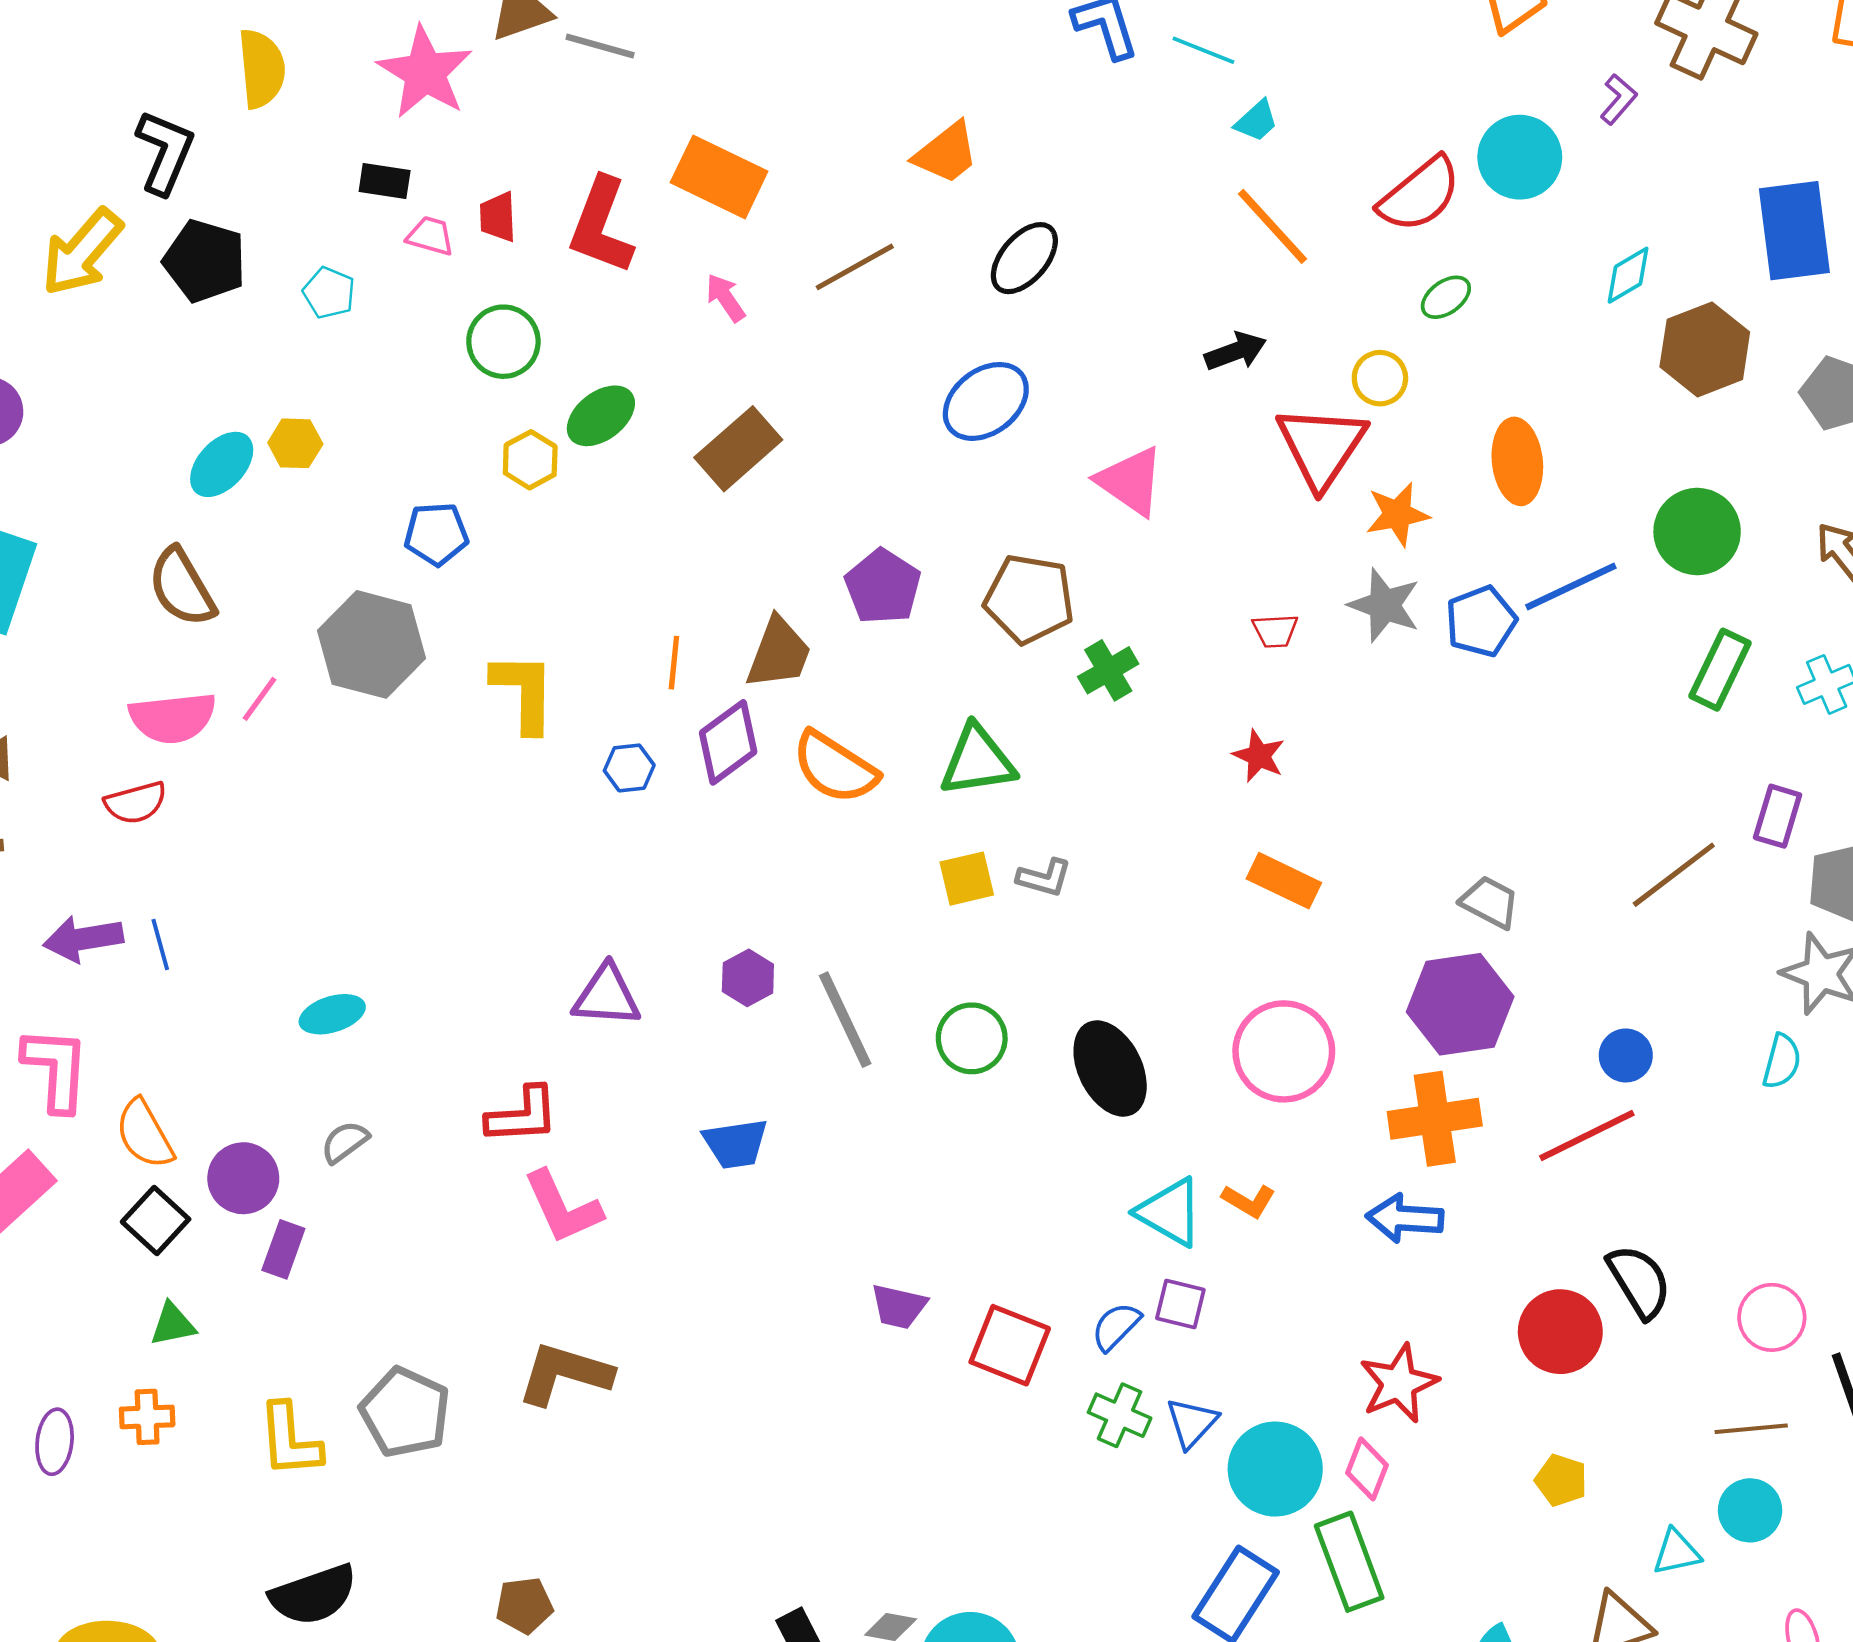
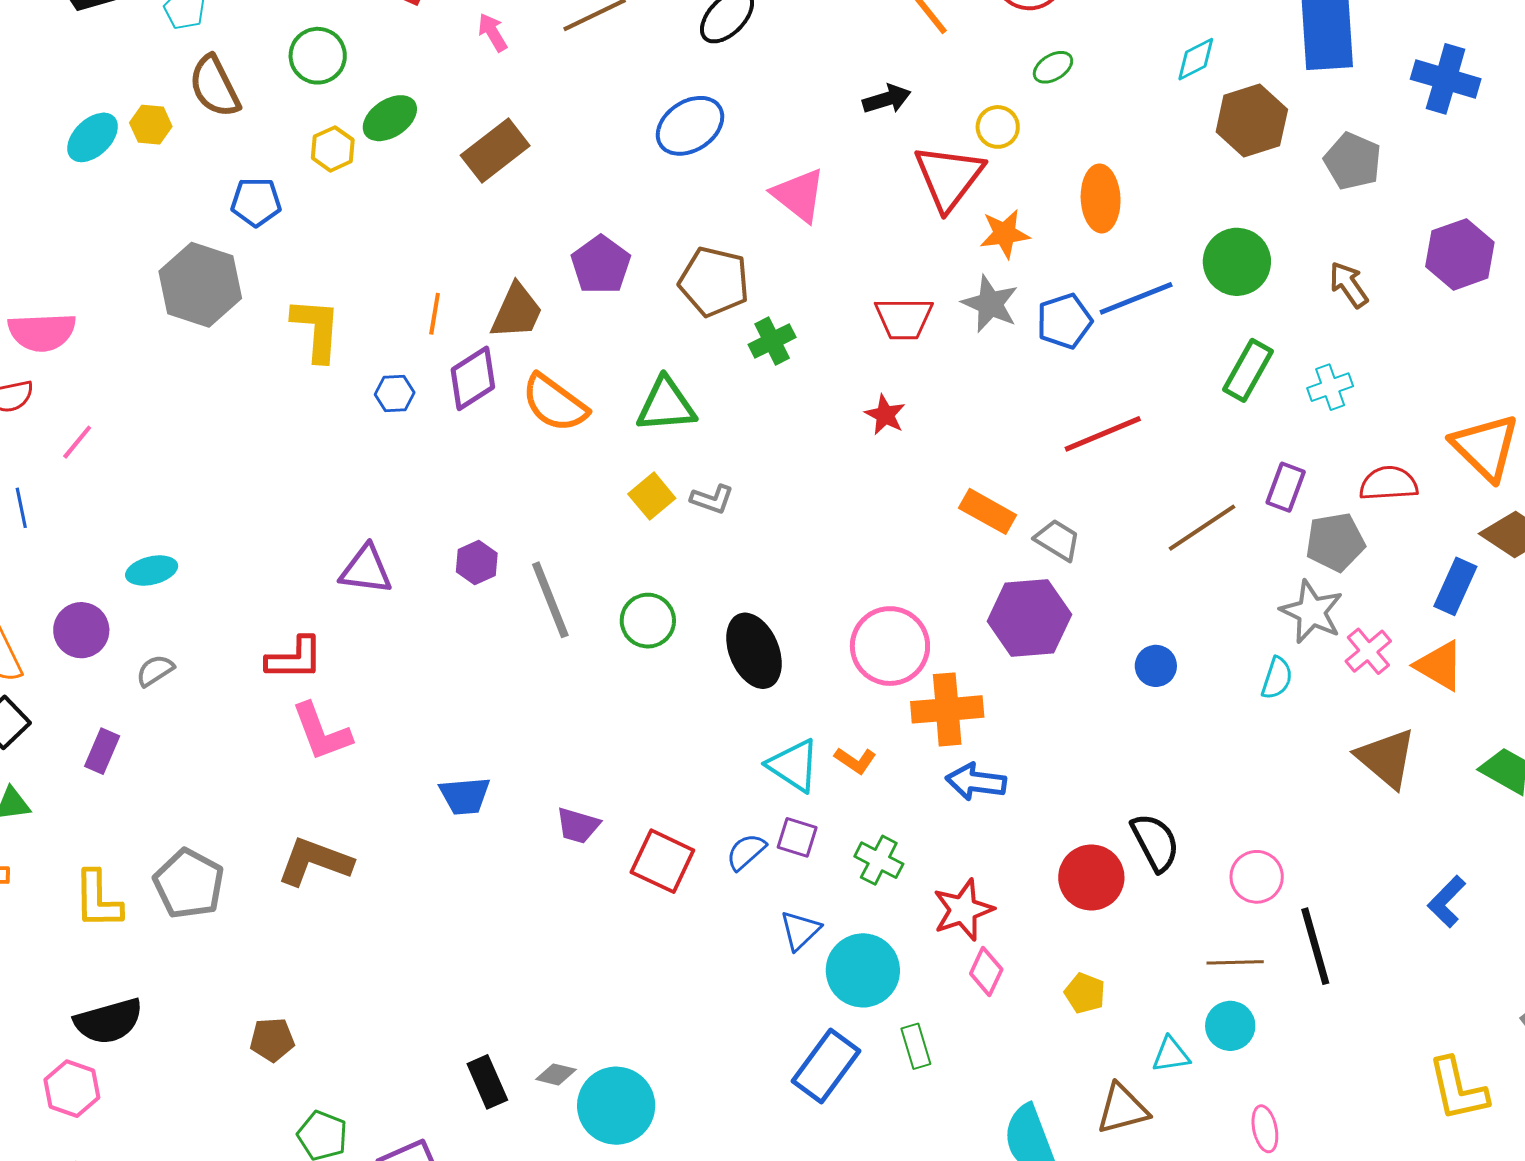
brown semicircle: (182, 587) -> (214, 86), moved
red trapezoid: (1275, 631) -> (904, 318), size x1.6
pink line: (259, 699) -> (77, 442), moved
yellow square: (967, 879) -> (652, 496), turned -30
orange rectangle: (1284, 881) -> (988, 511), moved
orange cross: (1435, 1119) -> (947, 709), moved
red line: (1587, 1135) -> (1103, 434), moved
blue trapezoid: (736, 1144) -> (465, 796), moved
purple circle: (243, 1178) -> (81, 630), moved
green cross: (1120, 1415) -> (879, 860), moved
pink diamond: (1367, 1469) -> (986, 971), moved
green rectangle: (1349, 1562) -> (916, 1046), size x0.6

